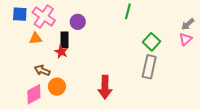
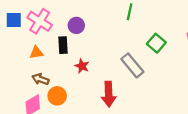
orange triangle: (36, 38) -> (36, 52), moved
red star: (61, 52) -> (82, 66), moved
gray rectangle: (149, 67) -> (132, 65), moved, turned -50

